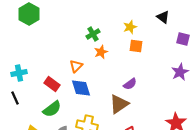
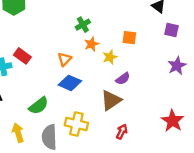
yellow star: (130, 27) -> (110, 57), moved
purple square: (183, 39) -> (171, 30), moved
red rectangle: (52, 84) -> (22, 56), moved
blue diamond: (81, 88) -> (70, 83), turned -50

